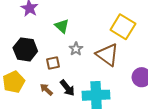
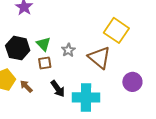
green triangle: (62, 26) -> (43, 44), moved
brown arrow: (46, 89) -> (26, 86), moved

